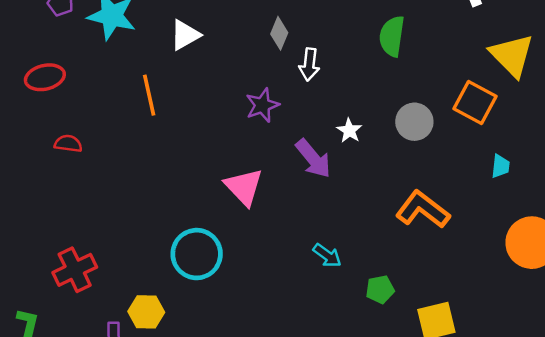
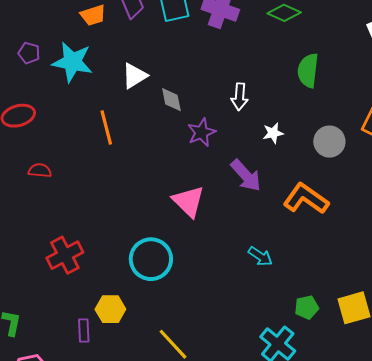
gray diamond: (279, 33) -> (171, 100), moved, turned -32
white star: (349, 131) -> (273, 133), moved, turned 30
orange L-shape: (423, 210) -> (306, 199), moved
red cross: (75, 270) -> (65, 255), moved
green pentagon: (380, 289) -> (307, 307), moved

